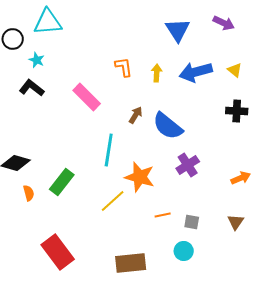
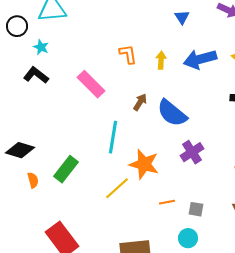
blue triangle: (178, 30) -> (182, 17), size x0.6

